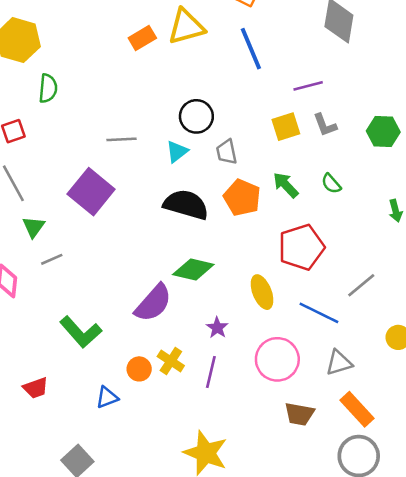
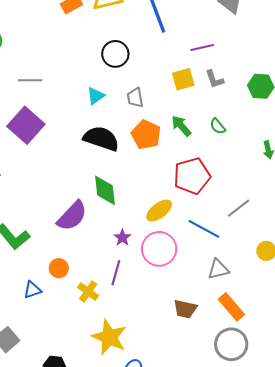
black circle: (196, 116) -> (115, 54), moved
gray line: (122, 139) -> (30, 80), moved
green diamond: (193, 269) -> (105, 190), turned 68
yellow ellipse: (262, 292) -> (159, 211), turned 72
pink circle: (277, 359) -> (159, 249), moved
yellow cross: (171, 361) -> (88, 292), moved

